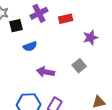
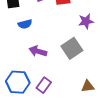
gray square: (79, 66) -> (72, 48), size x1.5

